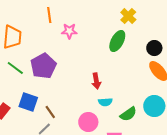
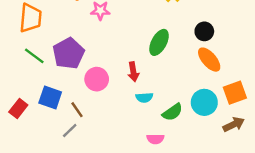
green ellipse: (117, 41) -> (159, 42), moved
pink circle: (88, 122) -> (97, 79), moved

